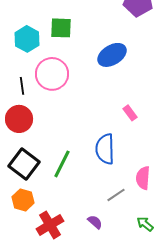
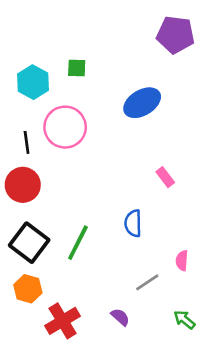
green square: (61, 28) -> (77, 68), size x0.7
blue semicircle: (105, 149) -> (133, 223), size x0.7
pink semicircle: (143, 178) -> (182, 261), size x0.7

